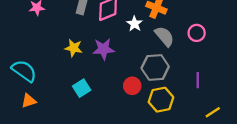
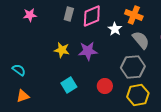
cyan semicircle: (24, 71) -> (19, 70), size x0.6
red circle: (132, 86) -> (105, 86), moved

